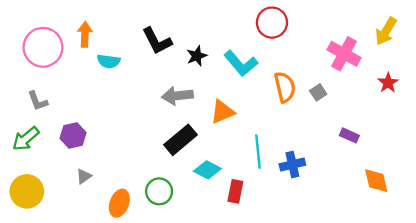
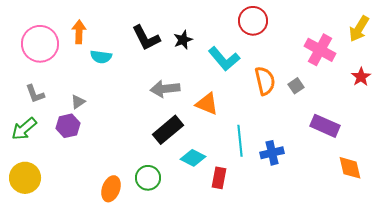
black star: (197, 56) -> (183, 40), moved
orange triangle: (223, 112) -> (207, 104), turned 45
purple rectangle: (349, 135) -> (325, 126), size x1.6
gray triangle: (84, 176) -> (78, 102), moved

